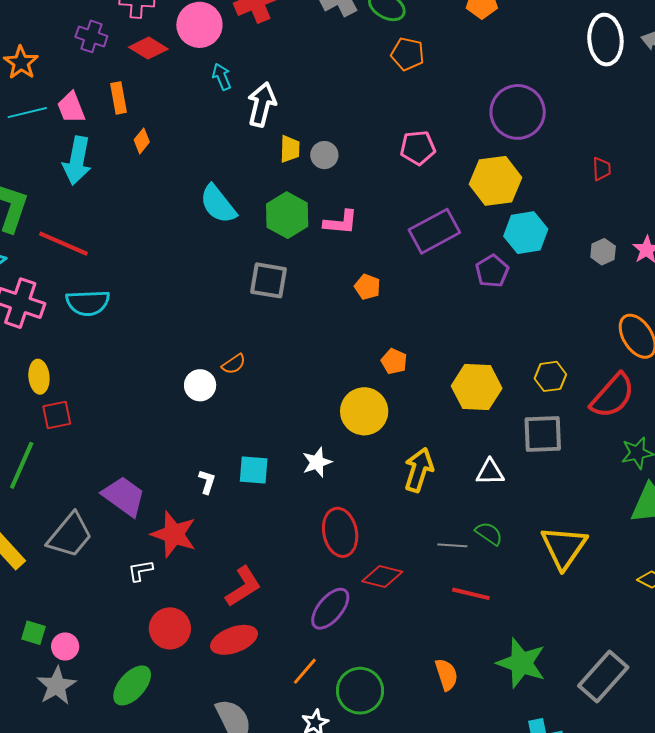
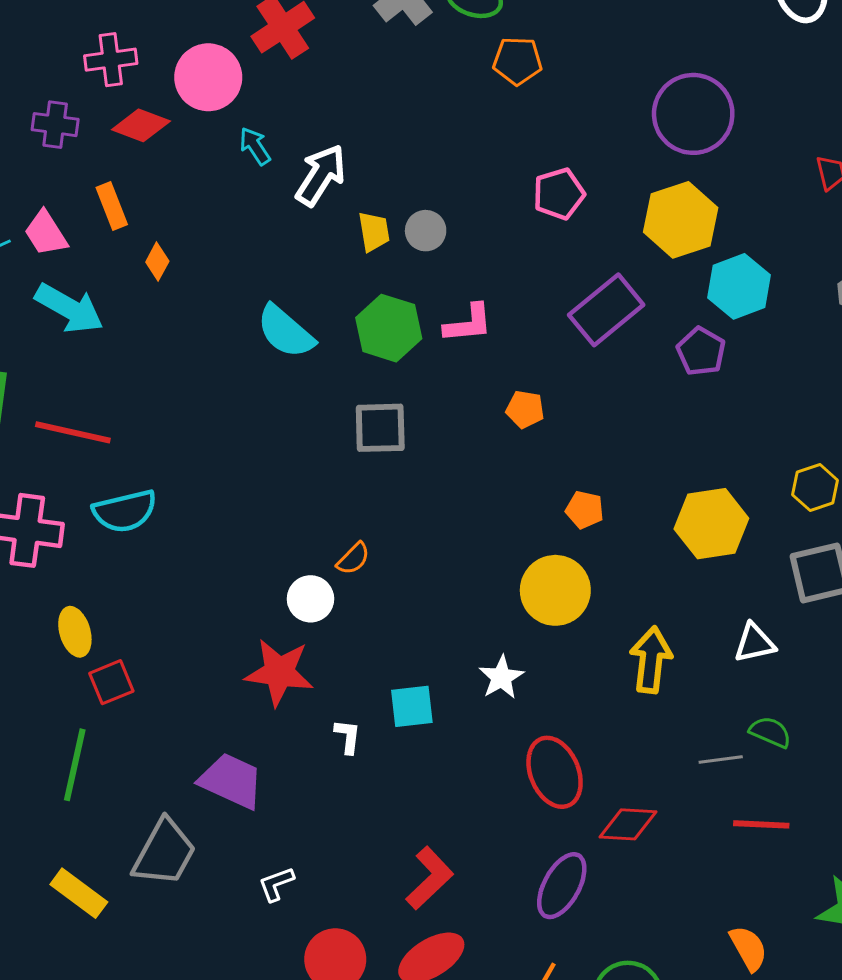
white arrow: (262, 104) -> (321, 175), turned 30
cyan arrow: (77, 161) -> (69, 308), turned -60
red star: (174, 534) -> (279, 672), moved

